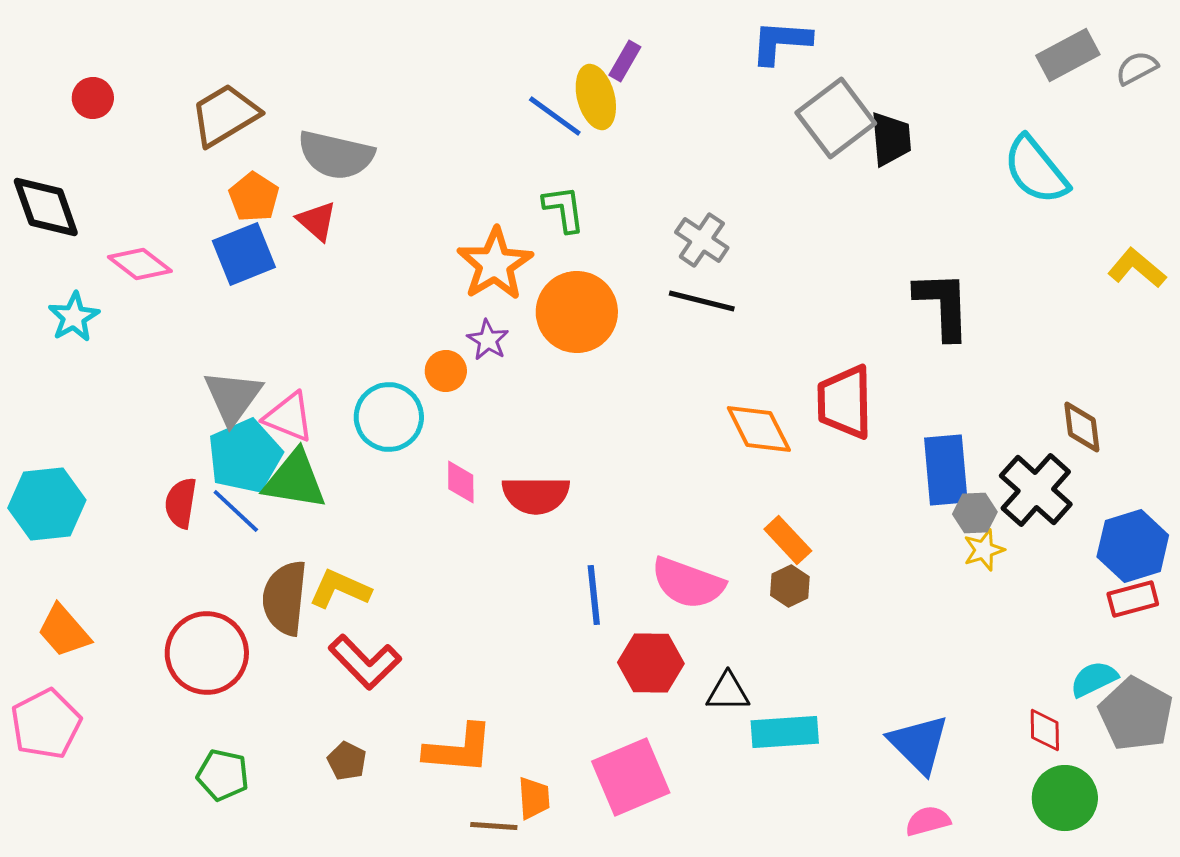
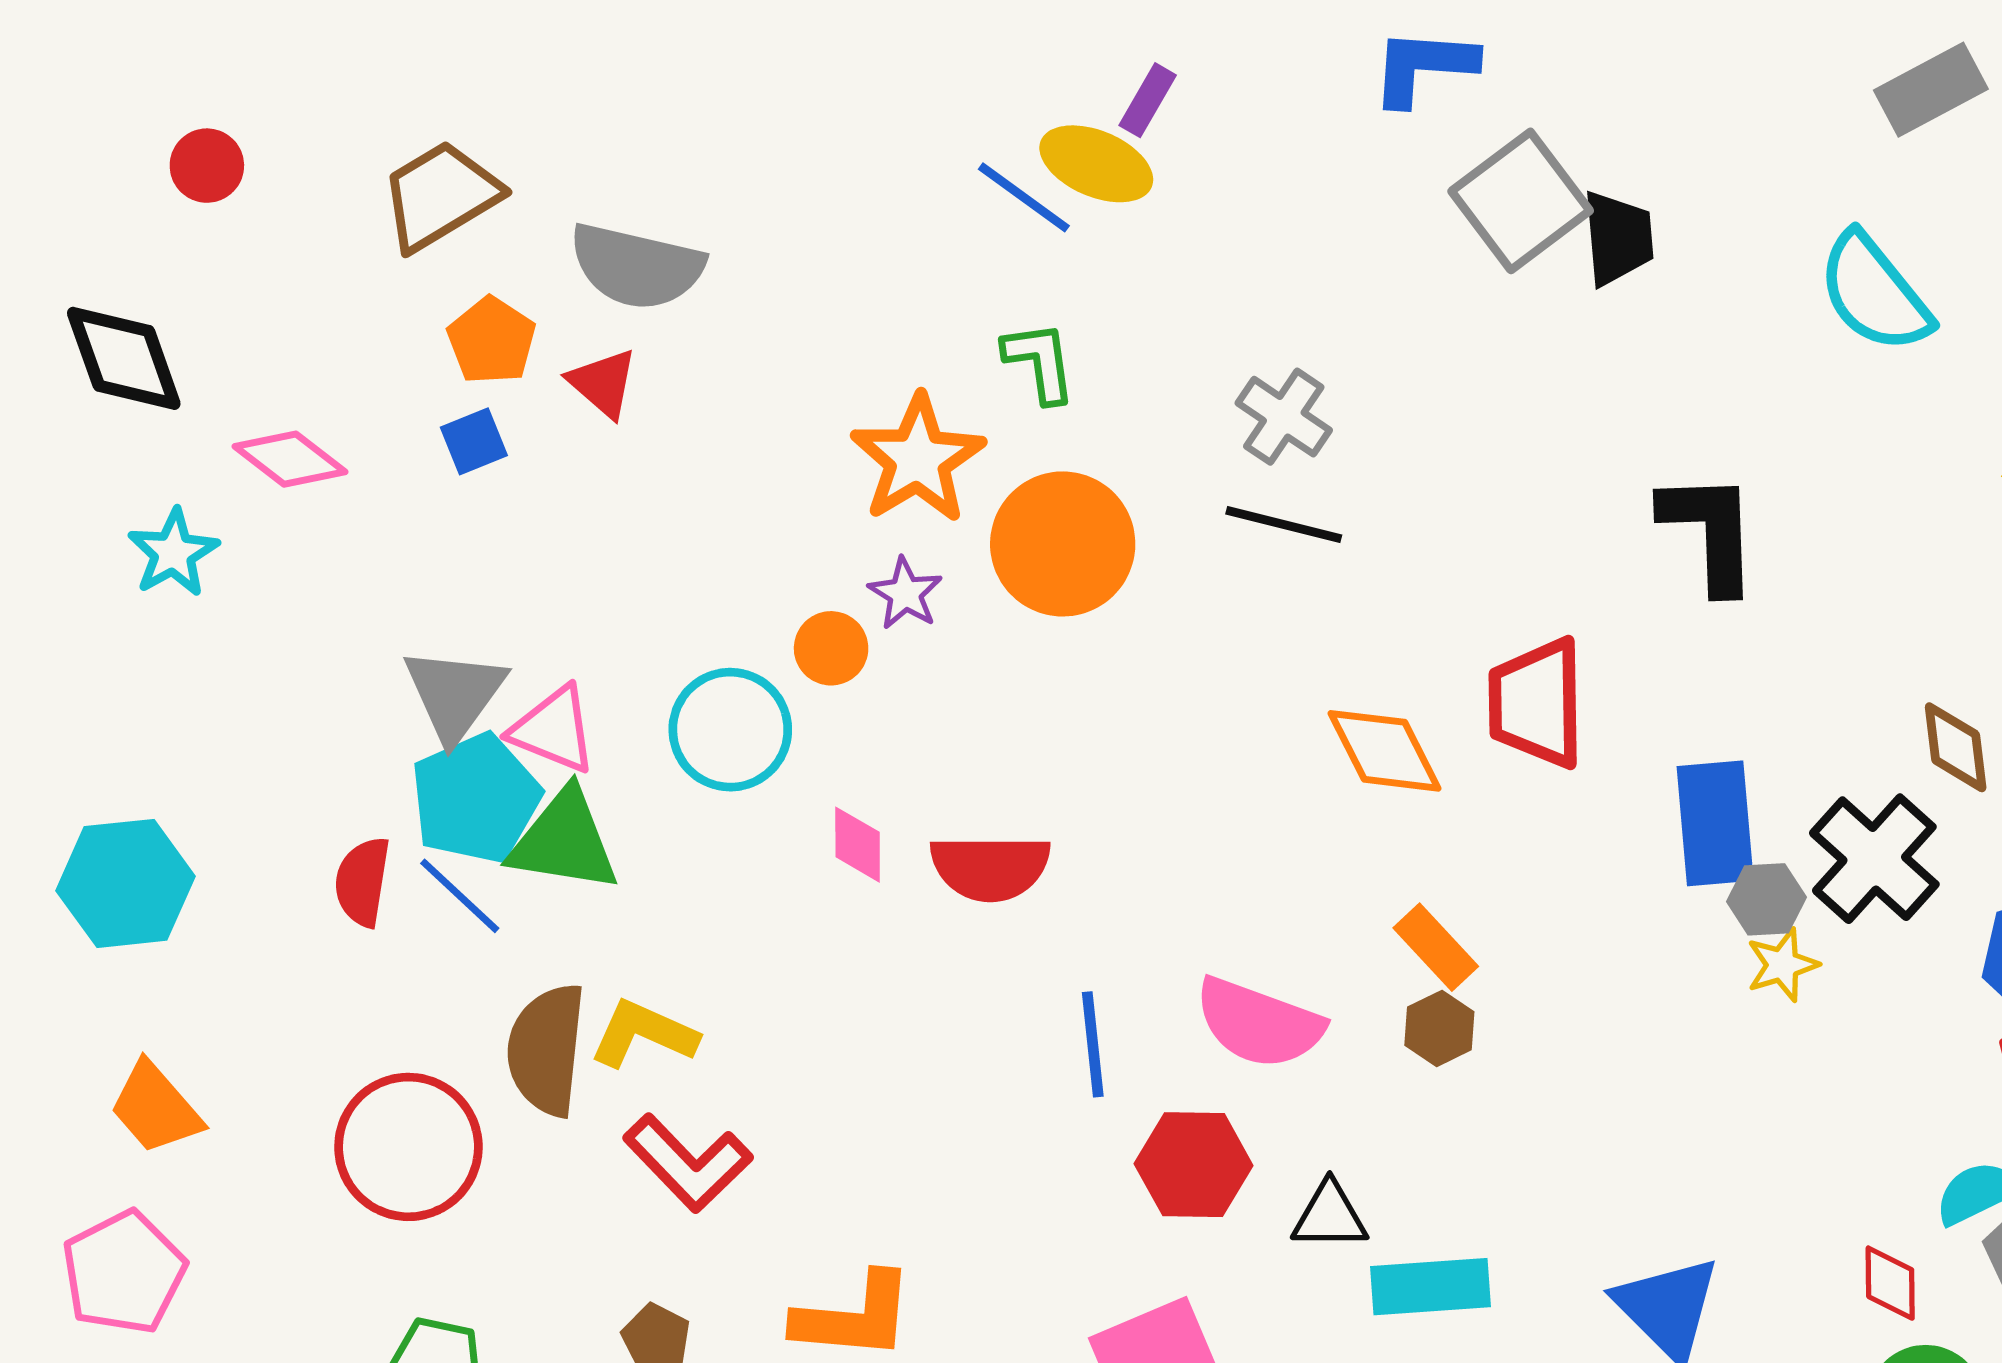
yellow ellipse: (596, 97) -> (1096, 164), turned -52
blue square: (244, 254) -> (474, 441), size x0.6

